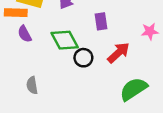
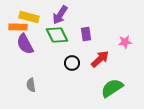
purple semicircle: (25, 34) -> (25, 44), size x1.5
green diamond: (65, 40) -> (57, 35), moved

